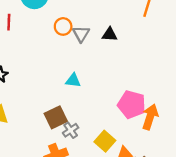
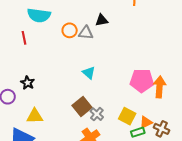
gray triangle: (81, 34) -> (86, 33), turned -42
black triangle: (110, 34) -> (102, 20), moved
cyan triangle: (73, 80) -> (89, 73), turned 48

